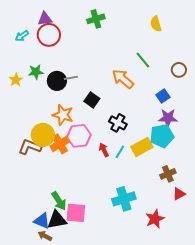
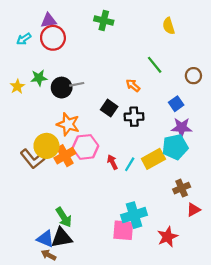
green cross: (96, 19) -> (104, 21), turned 30
orange arrow: (123, 79) -> (133, 85), size x0.6
black square: (92, 100) -> (109, 108), moved
black cross: (118, 123) -> (134, 117), moved, turned -30
brown L-shape: (30, 147) -> (32, 159), turned -150
pink square: (76, 213) -> (123, 230), moved

